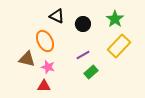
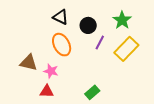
orange ellipse: (45, 41) -> (62, 45), moved
purple line: (83, 55) -> (100, 42), moved, turned -32
green rectangle: (91, 72) -> (92, 92), moved

